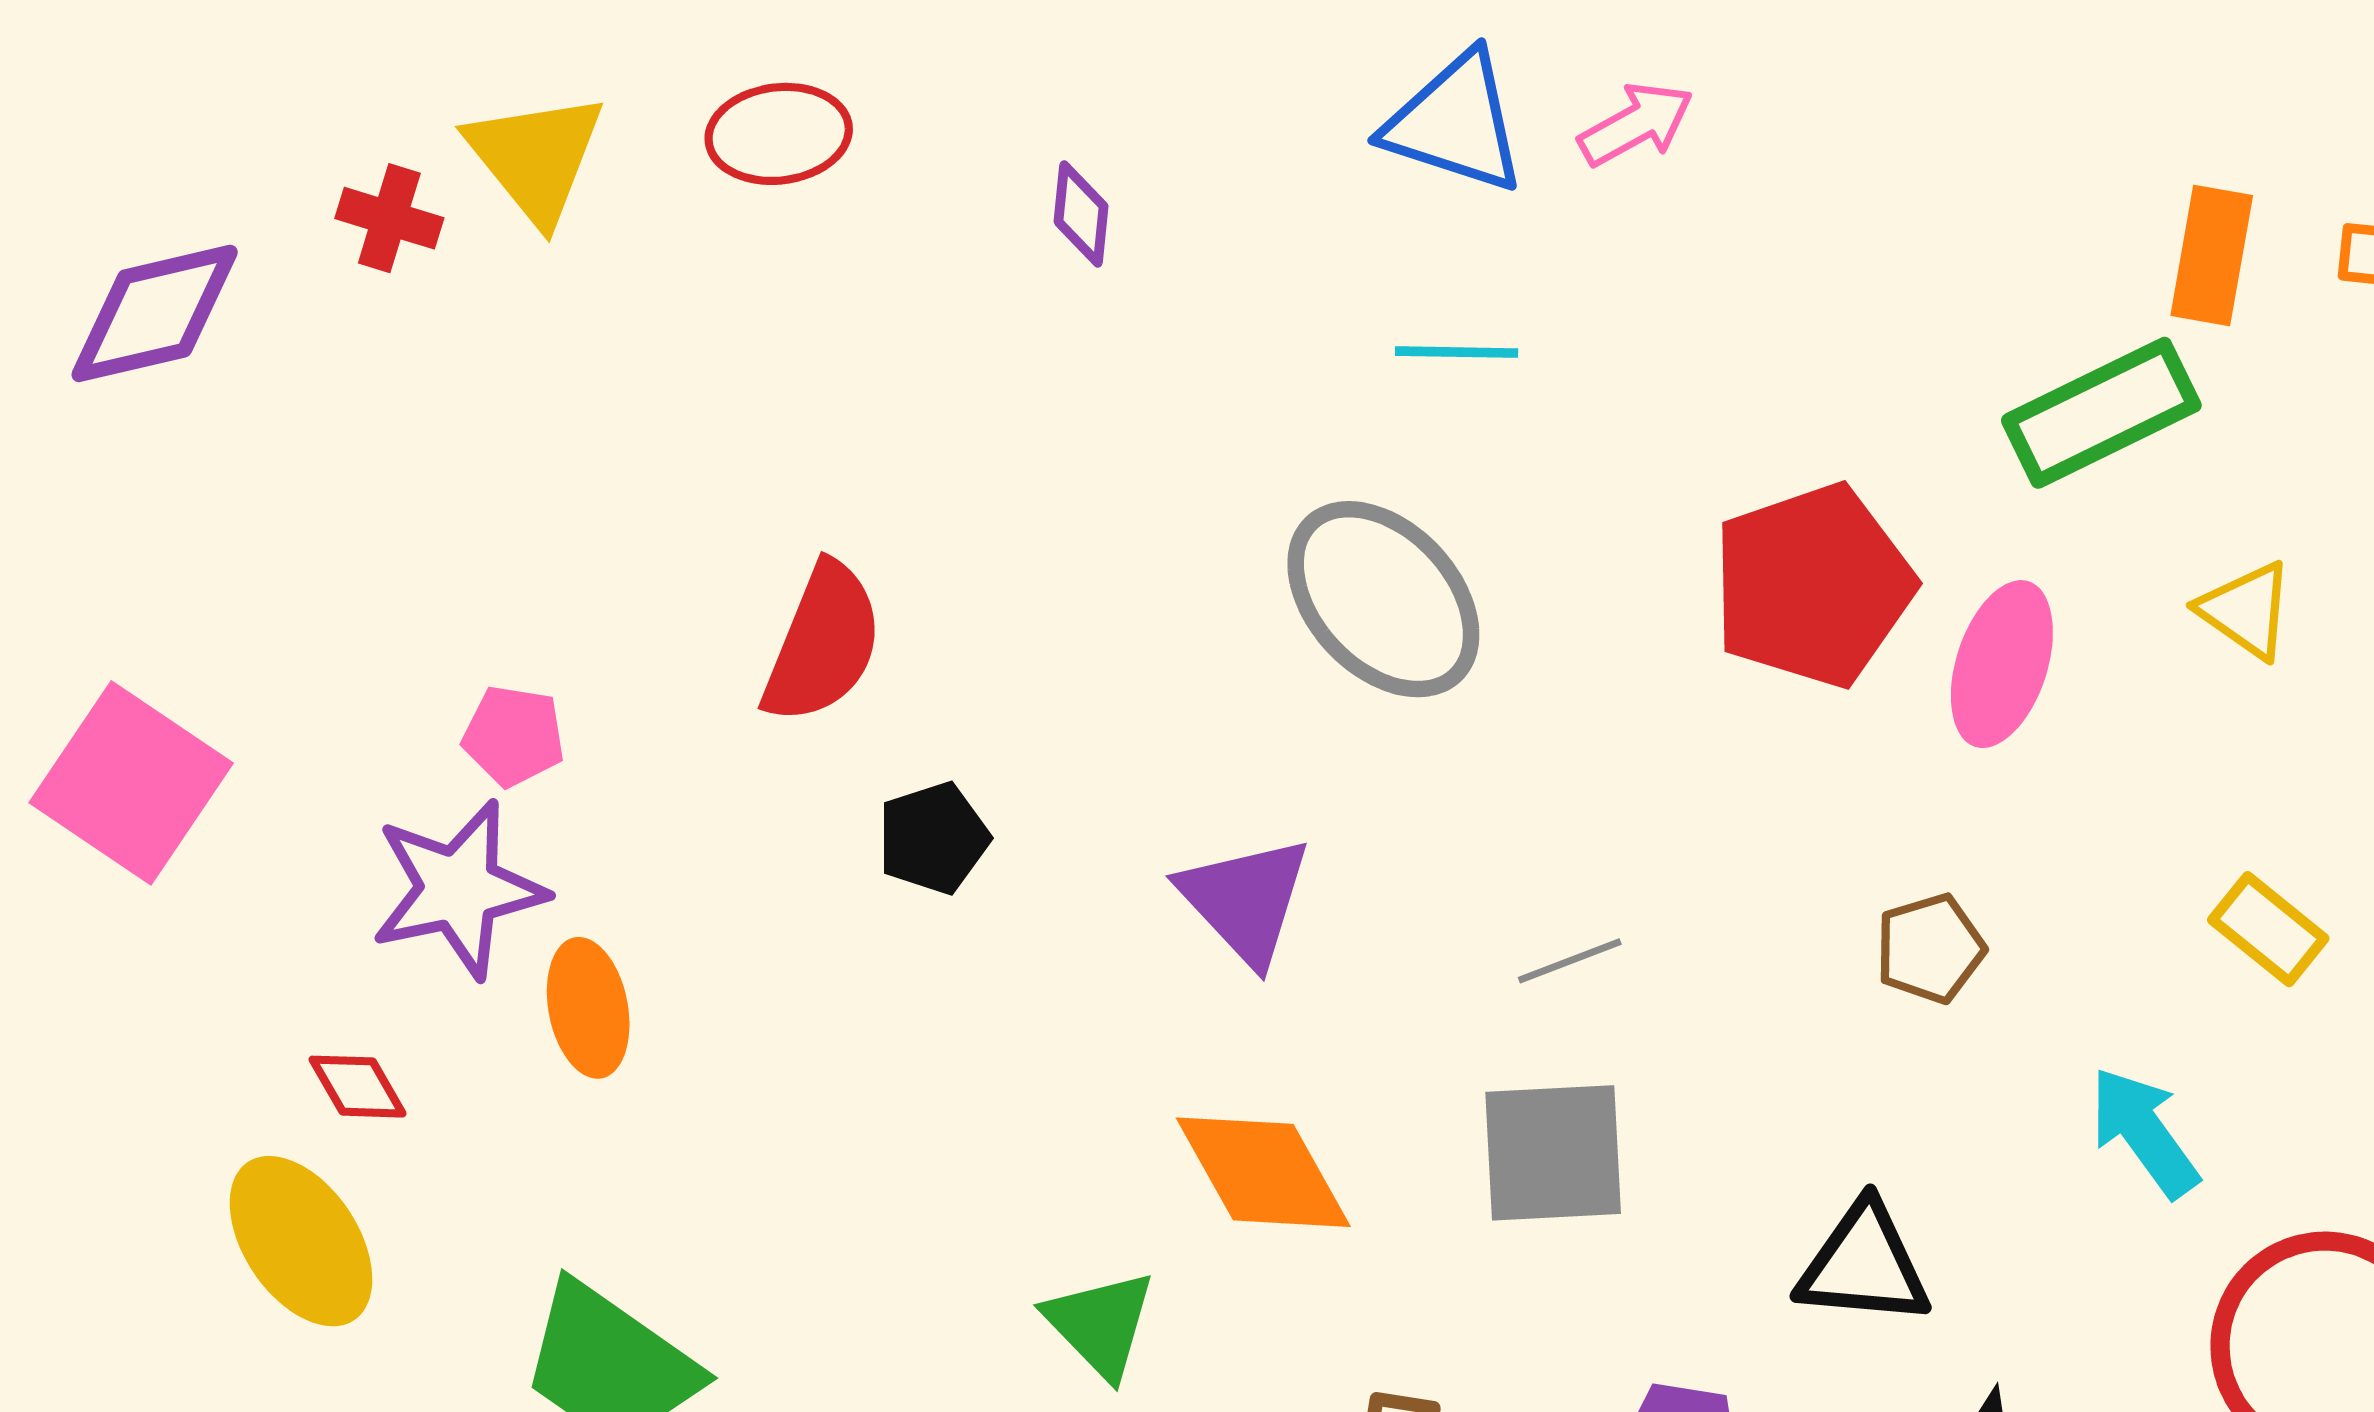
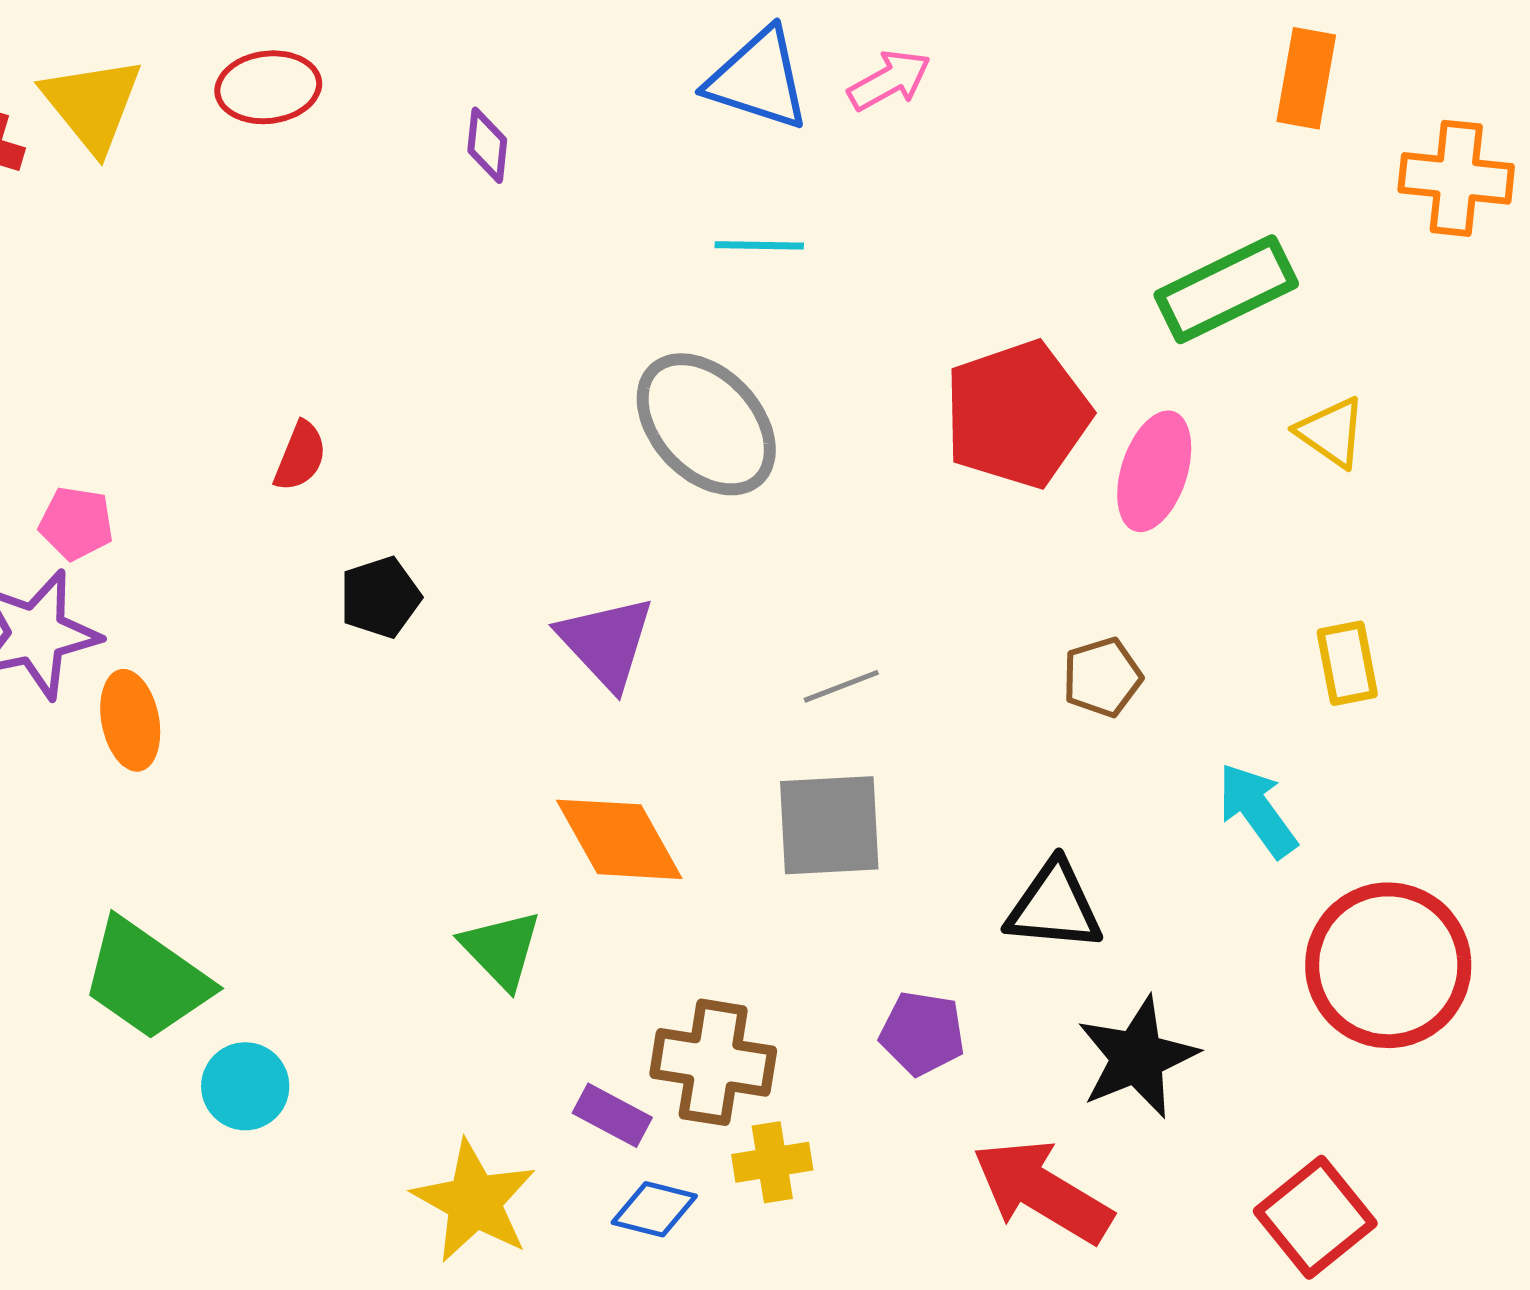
orange rectangle: (2212, 255) -> (1306, 78), moved
red semicircle: (823, 643) -> (300, 456), size x0.6
yellow rectangle: (2268, 929) -> (1347, 663), turned 40

